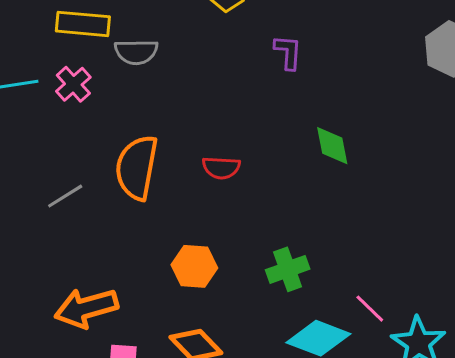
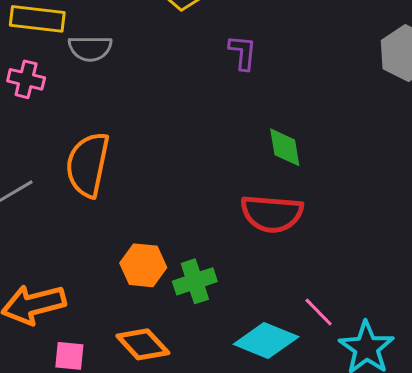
pink cross: (73, 84) -> (26, 79), turned -36
red semicircle: (221, 168) -> (272, 214), moved, size x1.6
green cross: (288, 269) -> (195, 281), moved

